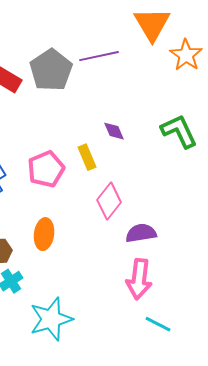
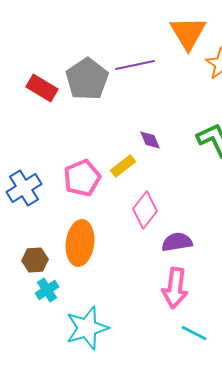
yellow rectangle: (87, 157) -> (123, 166), turned 75
orange ellipse: (44, 234) -> (80, 243), size x1.4

